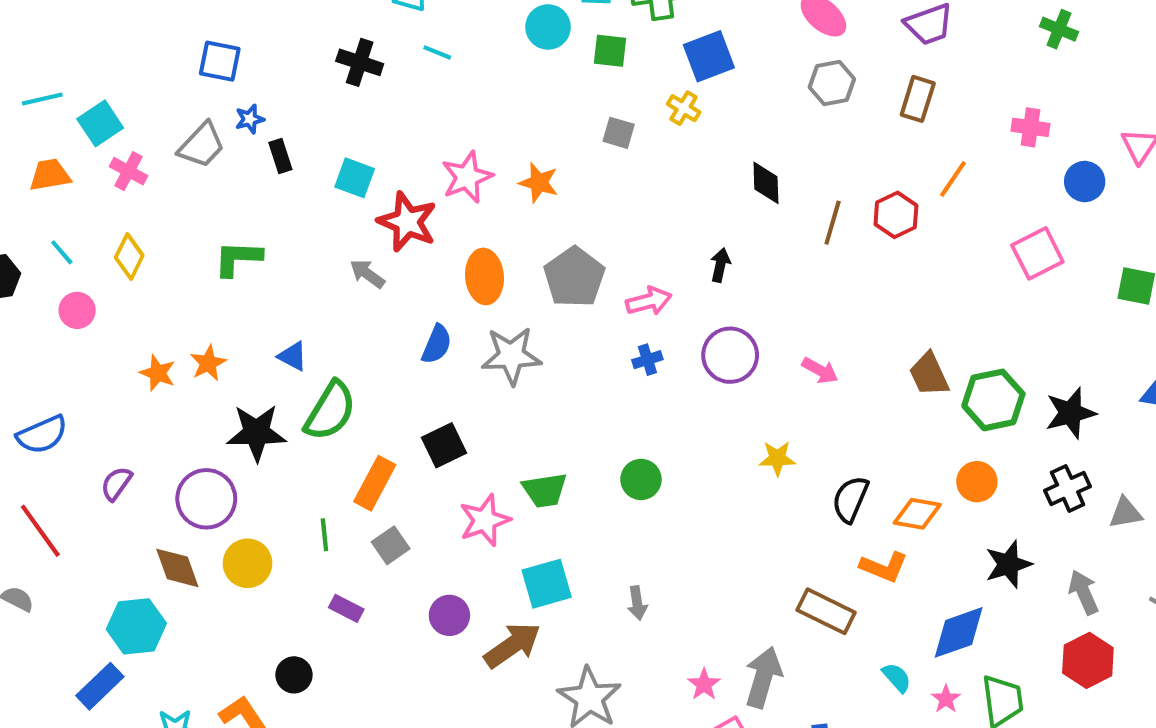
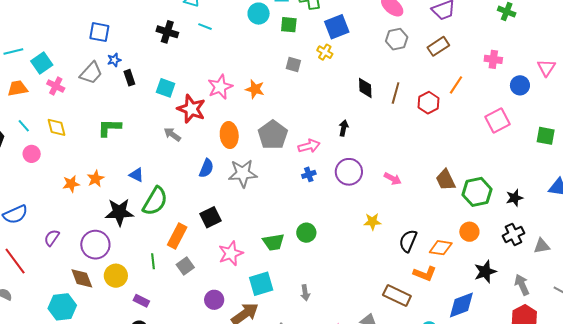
brown rectangle: (918, 99) -> (438, 46), turned 40
brown line: (833, 223) -> (396, 93), moved
yellow diamond: (129, 256) -> (57, 127), turned -40
orange star: (158, 373) -> (71, 184), turned -30
black star: (1070, 413) -> (514, 198), size x0.7
green trapezoid: (545, 490) -> (273, 242), moved
purple rectangle: (346, 608) -> (141, 301), moved

